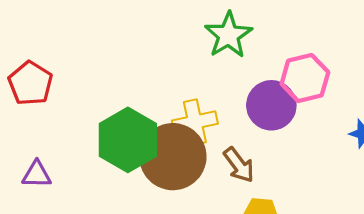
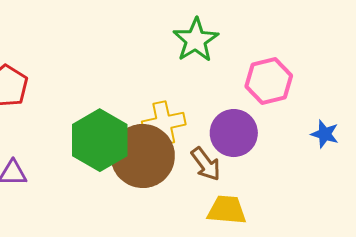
purple circle: (271, 105) -> (234, 133), moved

